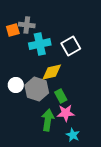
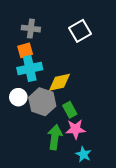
orange square: (13, 30) -> (25, 50), moved
cyan cross: (40, 44) -> (30, 69), moved
white square: (71, 46) -> (80, 31), moved

